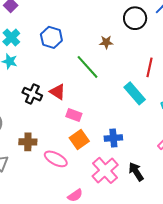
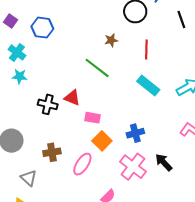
blue hexagon: (51, 37) -> (42, 28), moved
red line: (150, 67) -> (146, 49), moved
pink ellipse: (56, 159) -> (82, 164), turned -75

